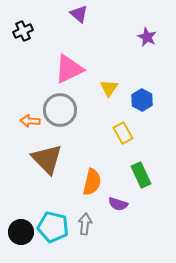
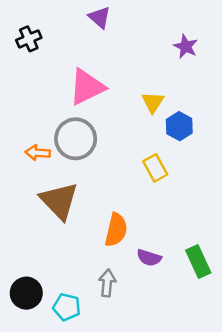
yellow triangle: (109, 88) -> (153, 102), moved
green rectangle: (141, 175) -> (198, 261), moved
cyan pentagon: (53, 227) -> (67, 307), moved, size x0.7

